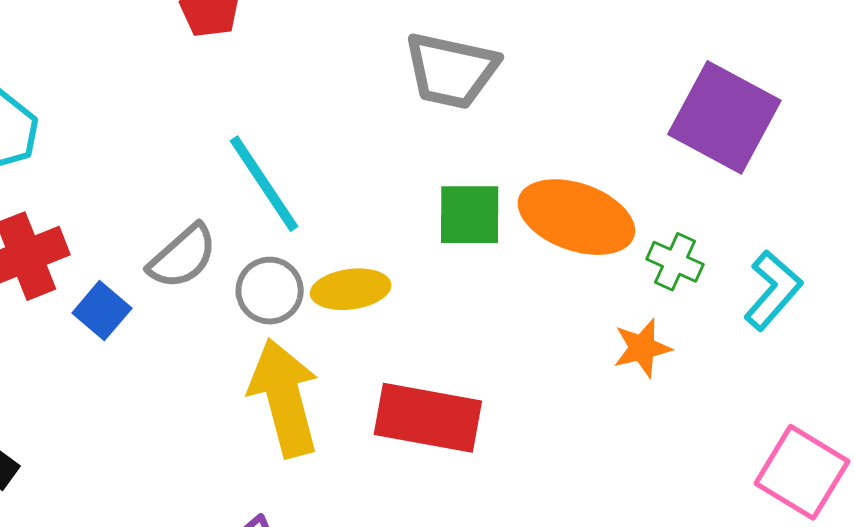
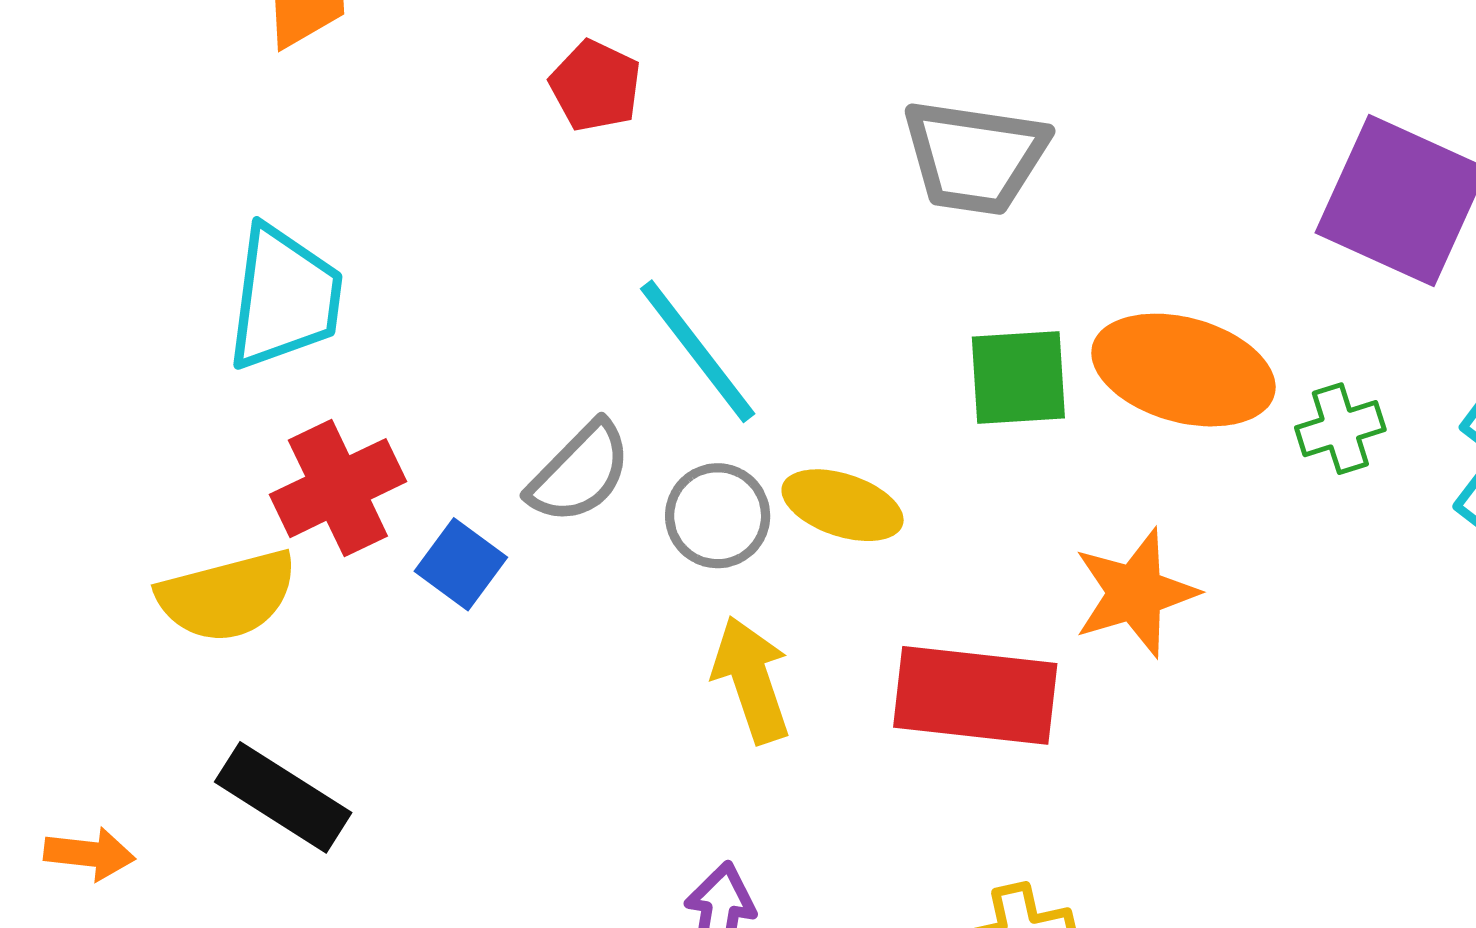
green cross: (675, 262) -> (1340, 429), turned -38
yellow ellipse: (351, 289) -> (843, 505), turned 30
orange star: (642, 348) -> (1135, 593), moved, size x1.4
yellow arrow: (284, 398) -> (752, 680), size x0.7

